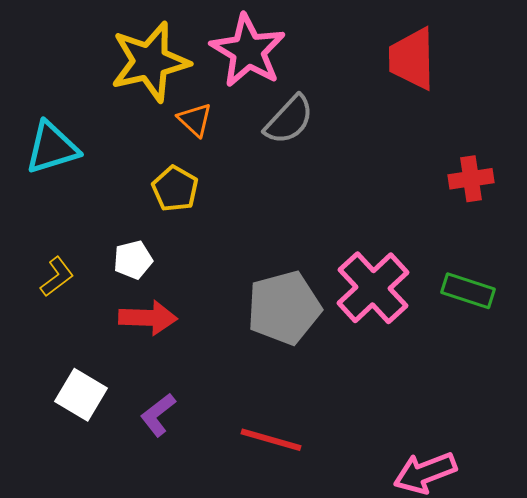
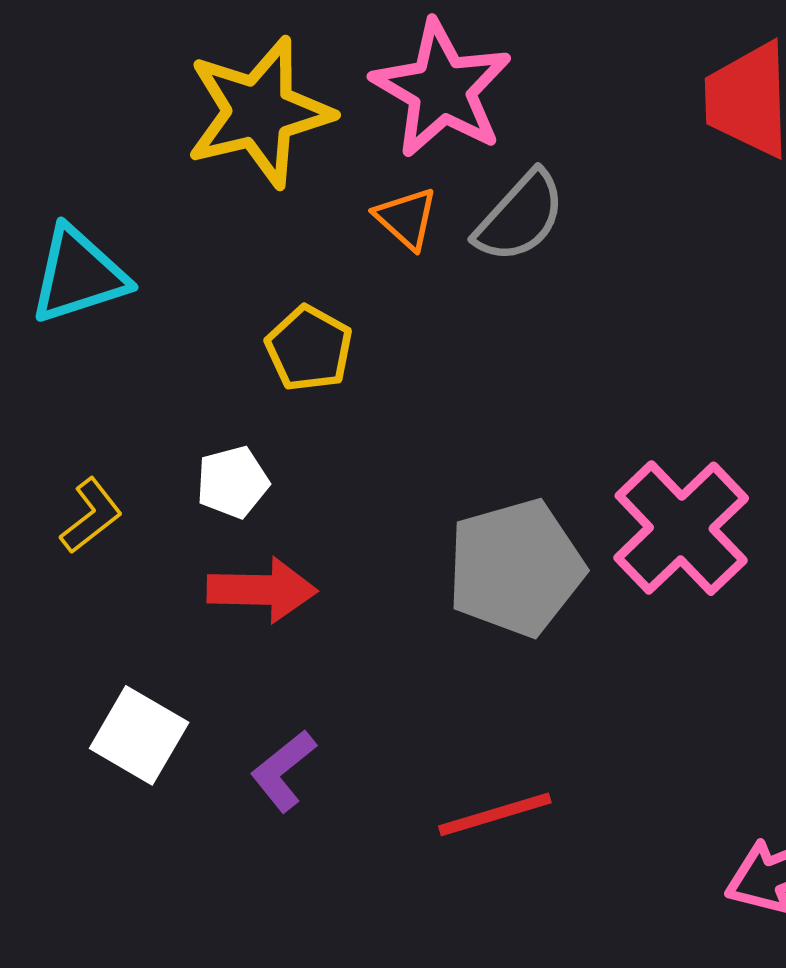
orange triangle: (195, 120) -> (406, 218), moved
red line: (271, 440) -> (495, 814), turned -32

